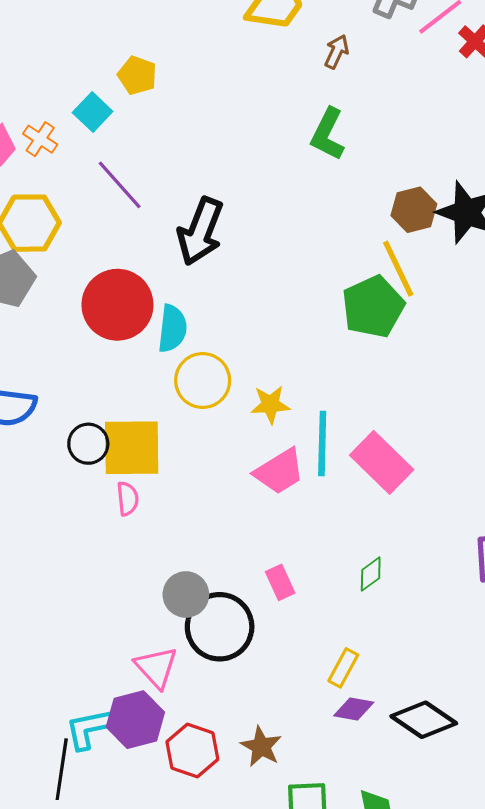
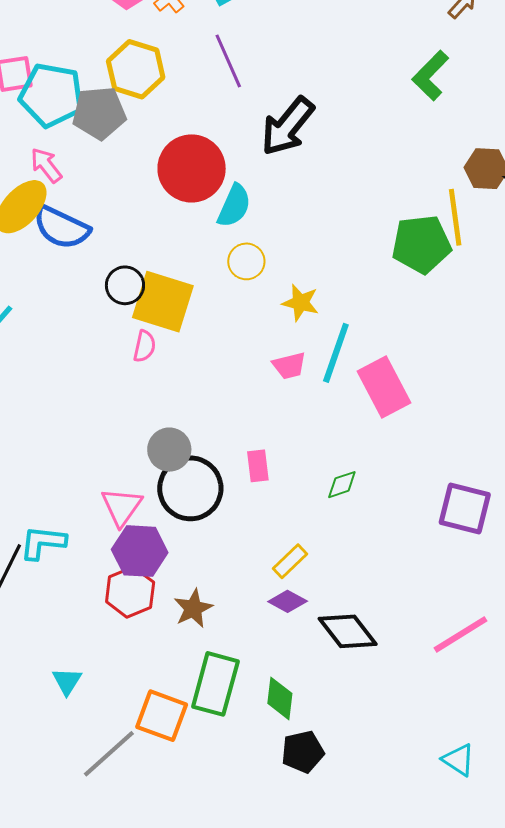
yellow circle: (203, 381) -> (246, 261), size x0.7
pink trapezoid: (279, 471) -> (289, 366), size x0.7
purple hexagon: (135, 720) -> (140, 551), moved

